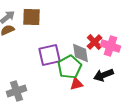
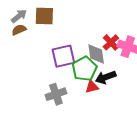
black arrow: (104, 75) -> (106, 77), moved
gray cross: (16, 91) -> (56, 94), moved

